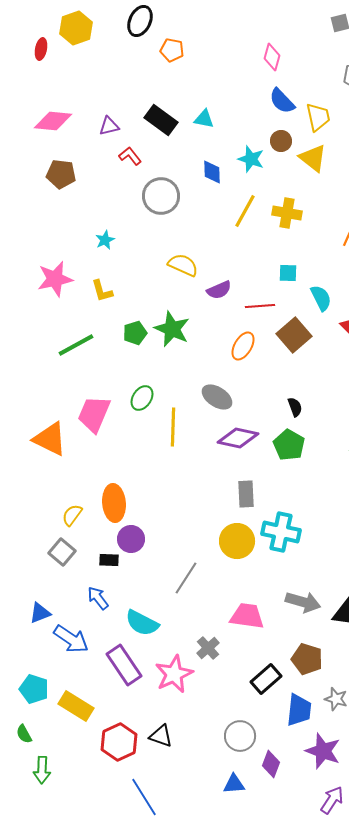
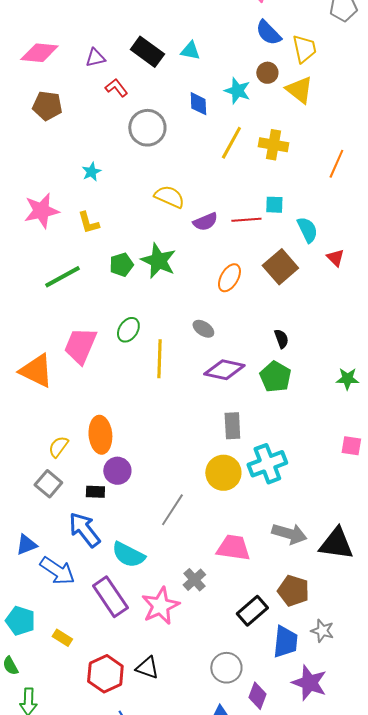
red line: (260, 306) -> (246, 220), moved
gray ellipse: (217, 397) -> (203, 329), size x0.7
cyan cross: (281, 532) -> (267, 464), turned -33
blue arrow: (98, 598) -> (84, 530), size x1.5
yellow rectangle: (76, 706) -> (62, 638), size x0.6

